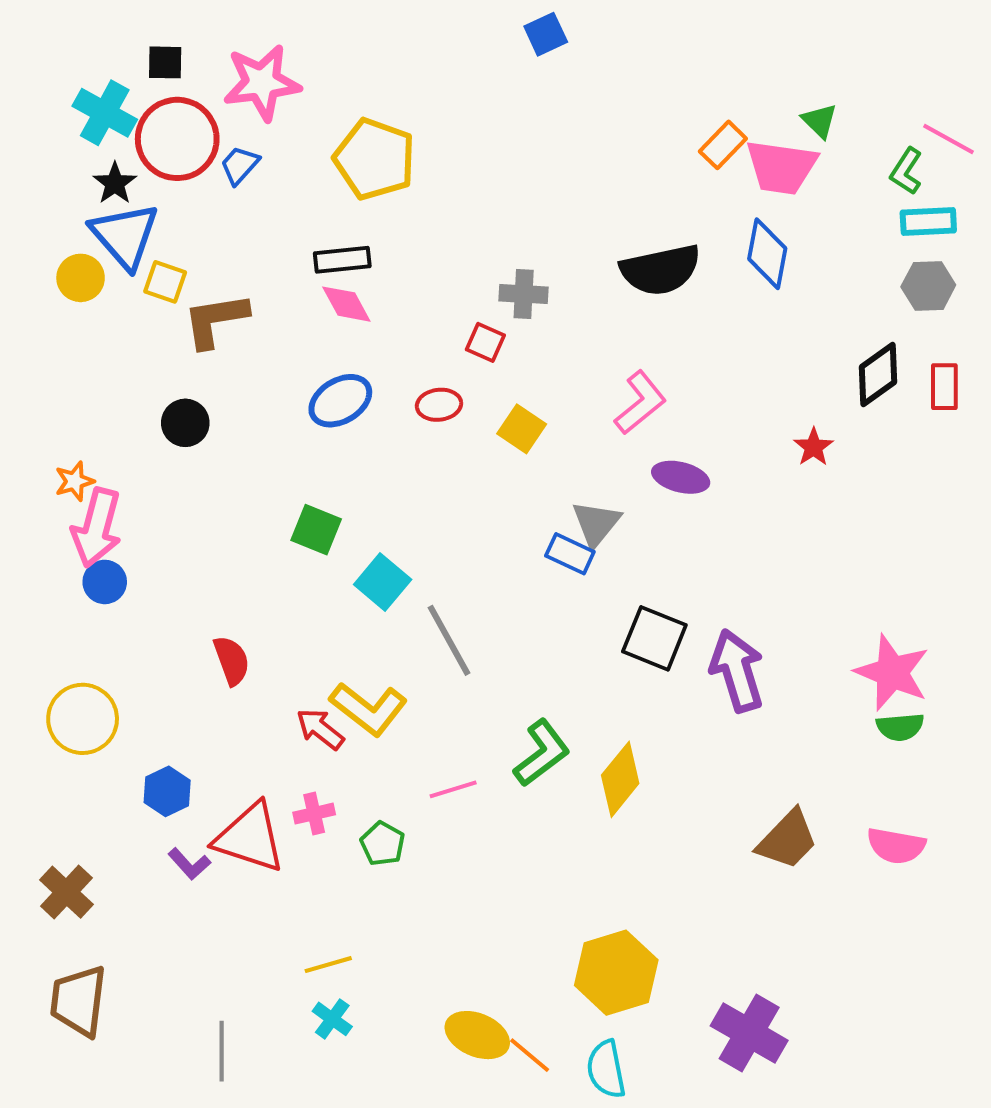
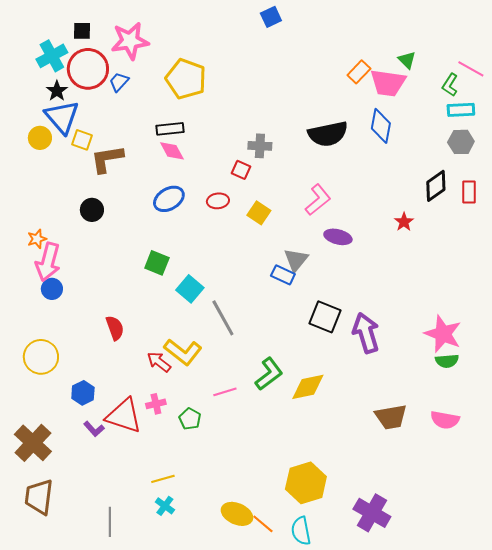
cyan cross: (105, 113) -> (52, 56), turned 32
yellow diamond: (620, 779) -> (308, 387), turned 39
brown trapezoid: (787, 840) -> (391, 417), turned 36
brown cross: (66, 892) -> (33, 443), size x1.4

